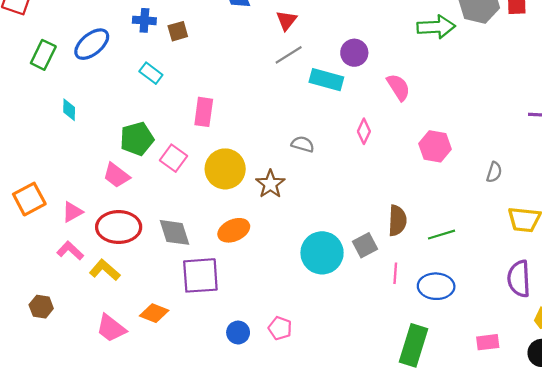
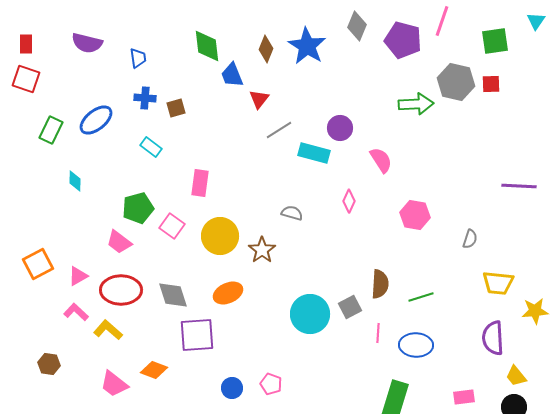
red triangle: (286, 20) -> (259, 99), moved

